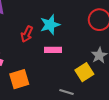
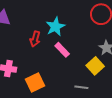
pink rectangle: (53, 50) -> (62, 50), turned 56

